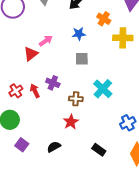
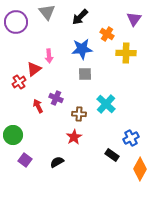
blue star: (79, 34) -> (82, 49), size x1.5
pink arrow: (46, 41) -> (49, 56), turned 120
red cross: (16, 91) -> (19, 82), moved
black rectangle: (99, 150) -> (112, 155), moved

